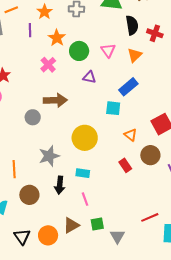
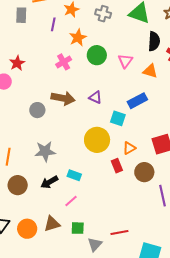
orange triangle: (135, 55) -> (150, 71), turned 49
purple triangle: (89, 77) -> (95, 97), moved
orange triangle: (131, 135) -> (129, 148), turned 40
yellow circle: (85, 138) -> (97, 140), moved
red rectangle: (125, 165) -> (117, 166), moved
black arrow: (60, 185) -> (49, 182), turned 42
pink line: (85, 199) -> (71, 201), turned 56
red line: (150, 217) -> (119, 232), moved

